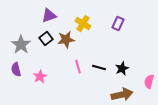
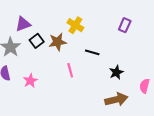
purple triangle: (49, 16) -> (23, 24), moved
purple rectangle: (118, 24) -> (125, 25), moved
black line: (99, 68) -> (92, 52), moved

